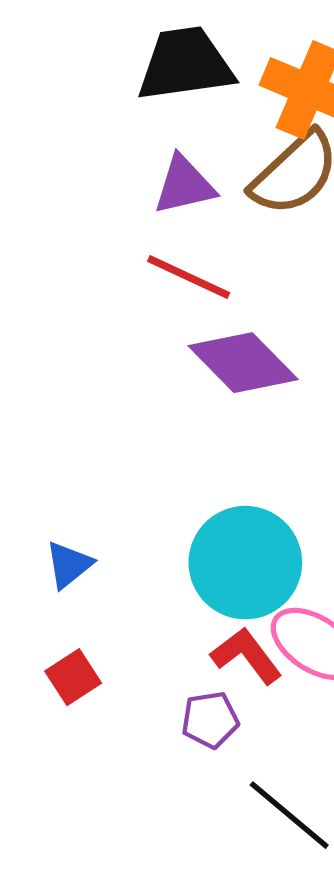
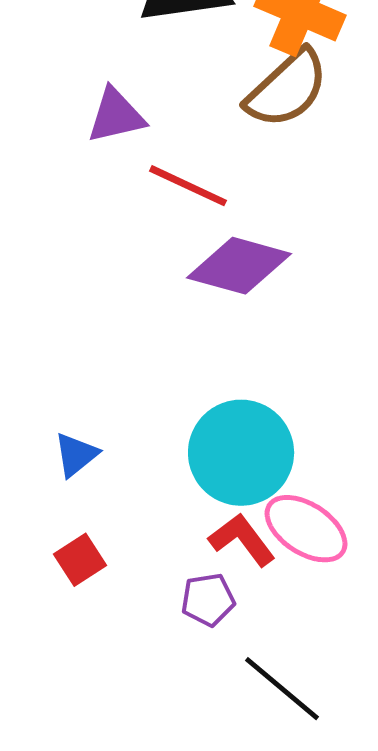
purple triangle: (184, 185) -> (116, 116), moved
purple diamond: (243, 363) -> (239, 266), turned -30

